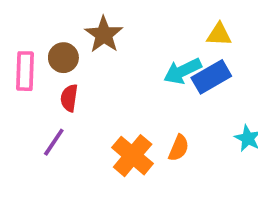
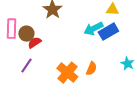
brown circle: (63, 58) -> (26, 34), moved
red semicircle: (69, 98) -> (34, 43), turned 48

